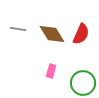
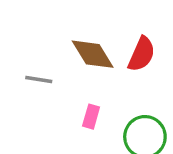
gray line: (18, 29) -> (39, 79), moved

